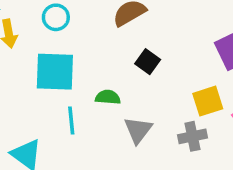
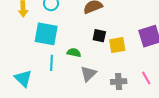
black square: (148, 62) -> (99, 36), turned -32
yellow square: (208, 101) -> (117, 45), moved

